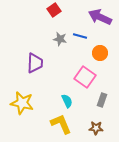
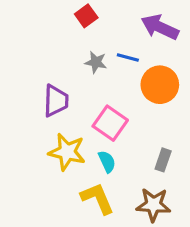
orange circle: (100, 53) -> (160, 85), size x1.5
pink square: (85, 77) -> (110, 123), moved
yellow star: (22, 103) -> (67, 152), moved
brown star: (96, 128) -> (153, 205), size x1.5

